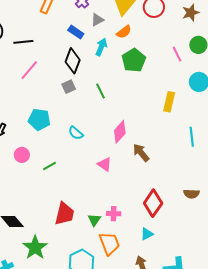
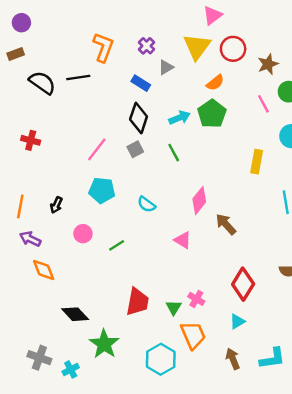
brown star: (191, 13) -> (268, 64), moved
orange semicircle: (124, 32) -> (215, 83), moved
black line: (23, 42) -> (78, 78), moved
cyan arrow: (101, 47) -> (179, 118), moved, turned 48
pink line: (29, 70) -> (97, 149), moved
pink cross: (114, 214) -> (196, 299), turned 32

